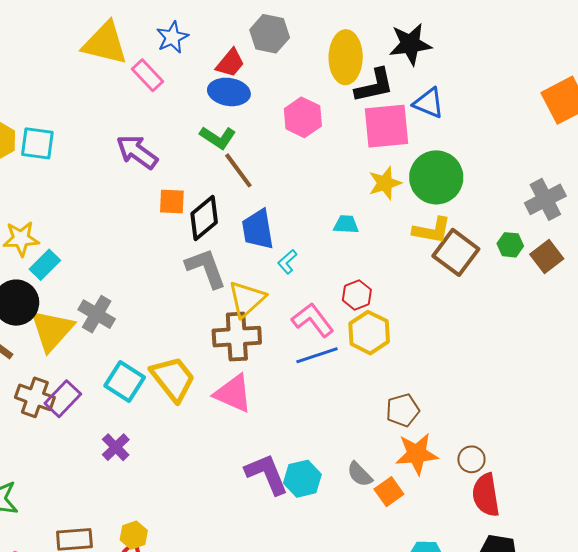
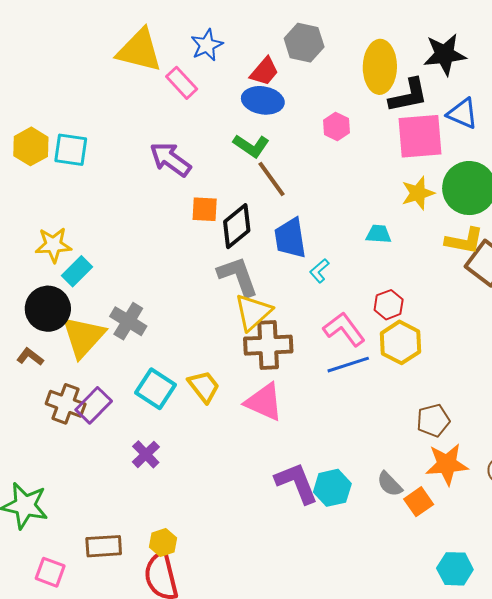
pink hexagon: (303, 117) -> (336, 127), size x0.7
yellow triangle: (247, 299) -> (253, 312), moved
yellow trapezoid: (173, 379) -> (204, 387), size x0.7

